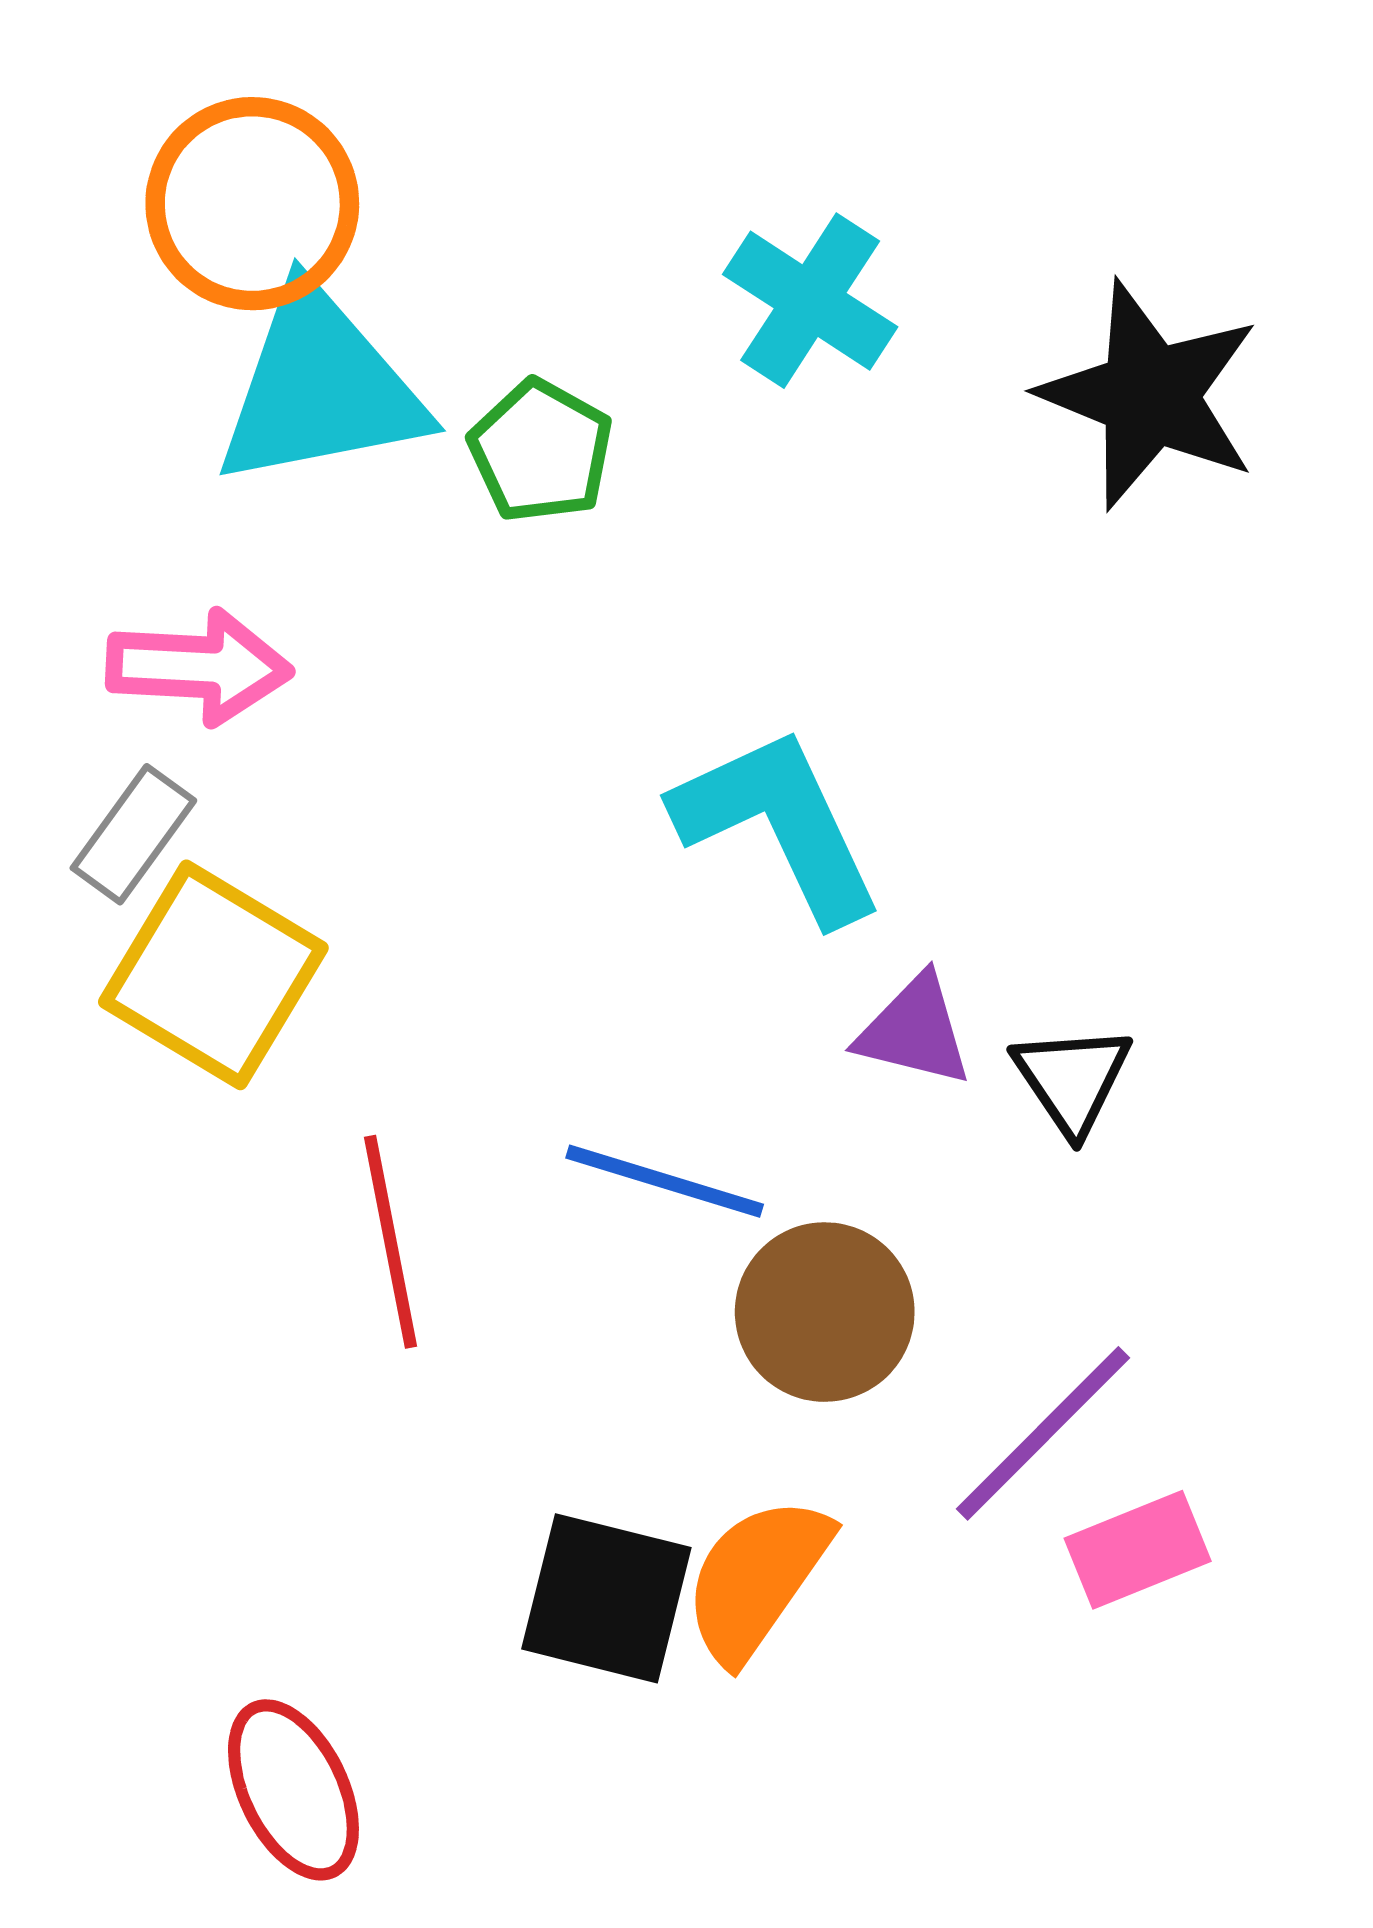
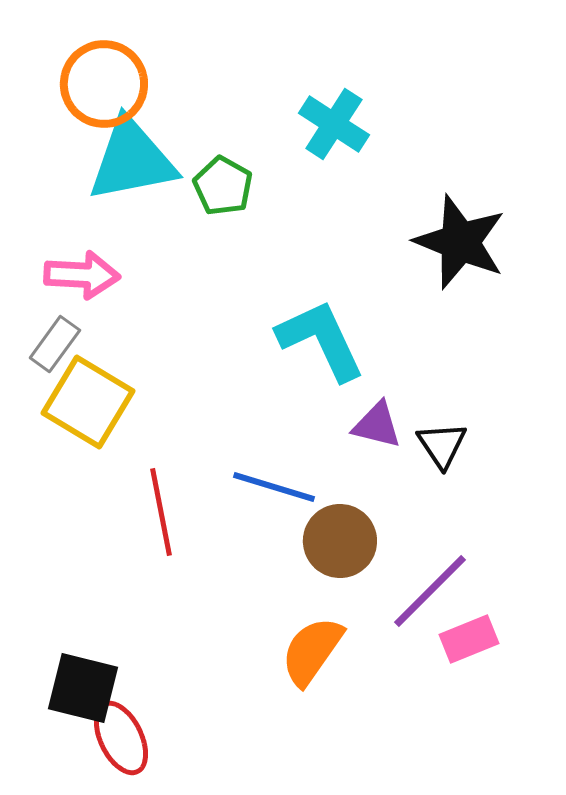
black star: (1150, 395) -> (460, 242), moved
black square: (606, 1598) -> (83, 688), moved

